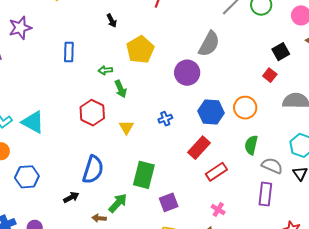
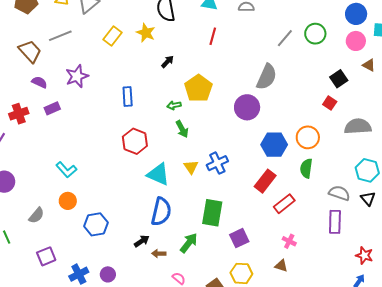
black arrow: (112, 21) -> (168, 62), turned -104
green arrow: (105, 70) -> (174, 105), moved
red hexagon: (92, 113) -> (135, 141), moved
blue cross: (165, 119) -> (217, 163), moved, size x1.5
cyan triangle: (33, 122) -> (158, 174), moved
green semicircle: (251, 145) -> (306, 168), moved
brown arrow: (99, 218) -> (159, 254), moved

